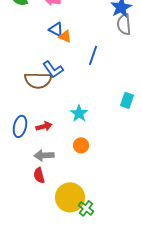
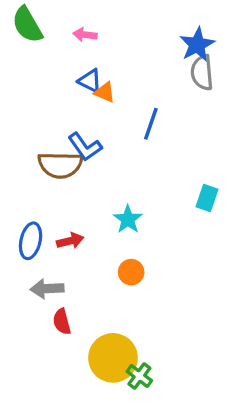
gray arrow: (44, 155) -> (47, 289), moved

